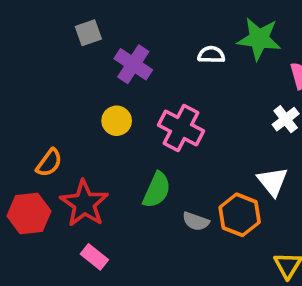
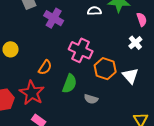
yellow circle: (117, 121) -> (11, 49), moved
orange semicircle: (49, 163) -> (45, 67), moved
orange hexagon: (240, 215) -> (105, 69), moved

